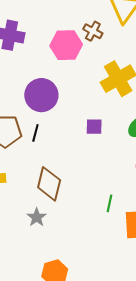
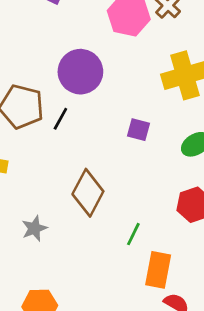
brown diamond: (49, 184) -> (88, 193), moved

